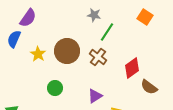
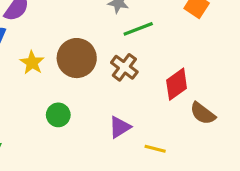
green line: (107, 32) -> (138, 29), turned 36

